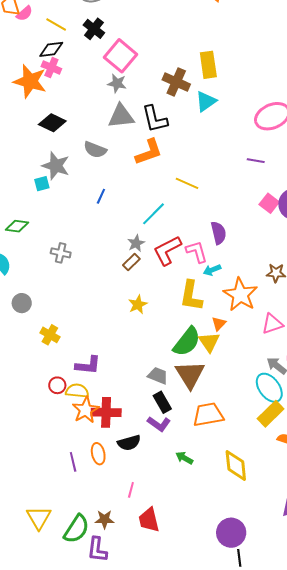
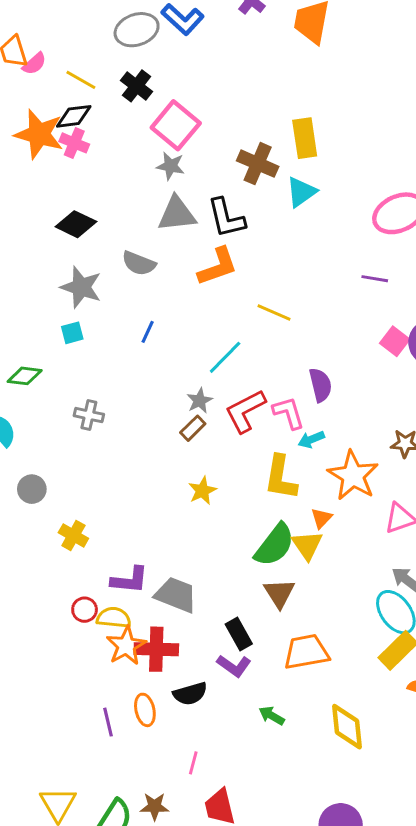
orange star: (30, 81) -> (39, 134), moved
cyan square: (42, 184) -> (72, 333), moved
brown triangle: (190, 375) -> (279, 593), size x0.7
gray trapezoid: (158, 376) -> (176, 595), moved, size x1.4

